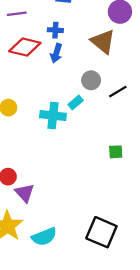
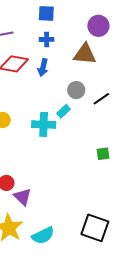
blue cross: (55, 30) -> (47, 39), moved
brown triangle: (103, 41) -> (85, 54), turned -30

